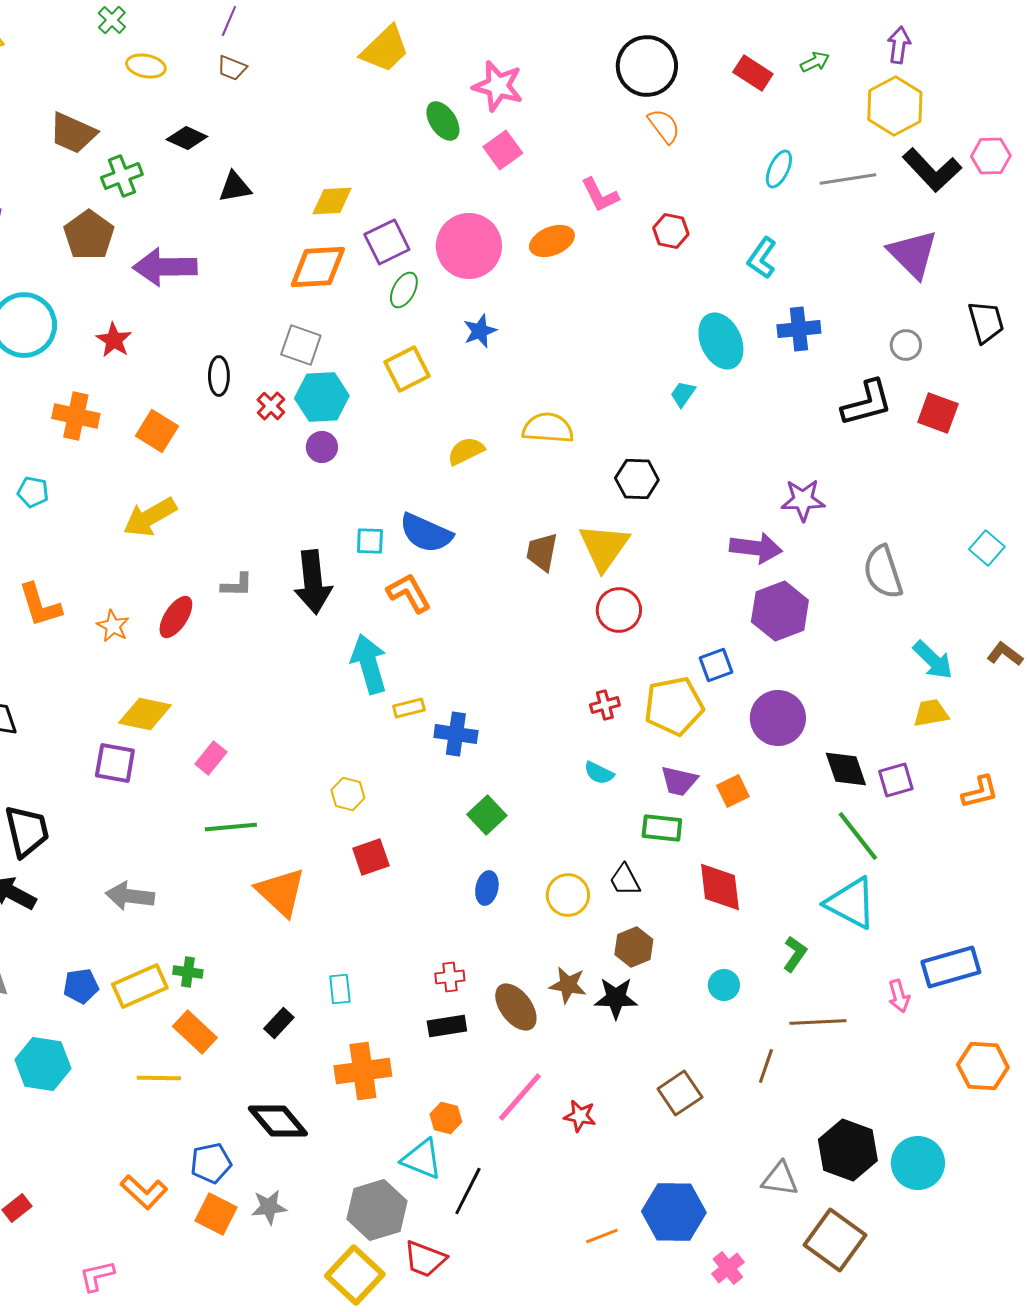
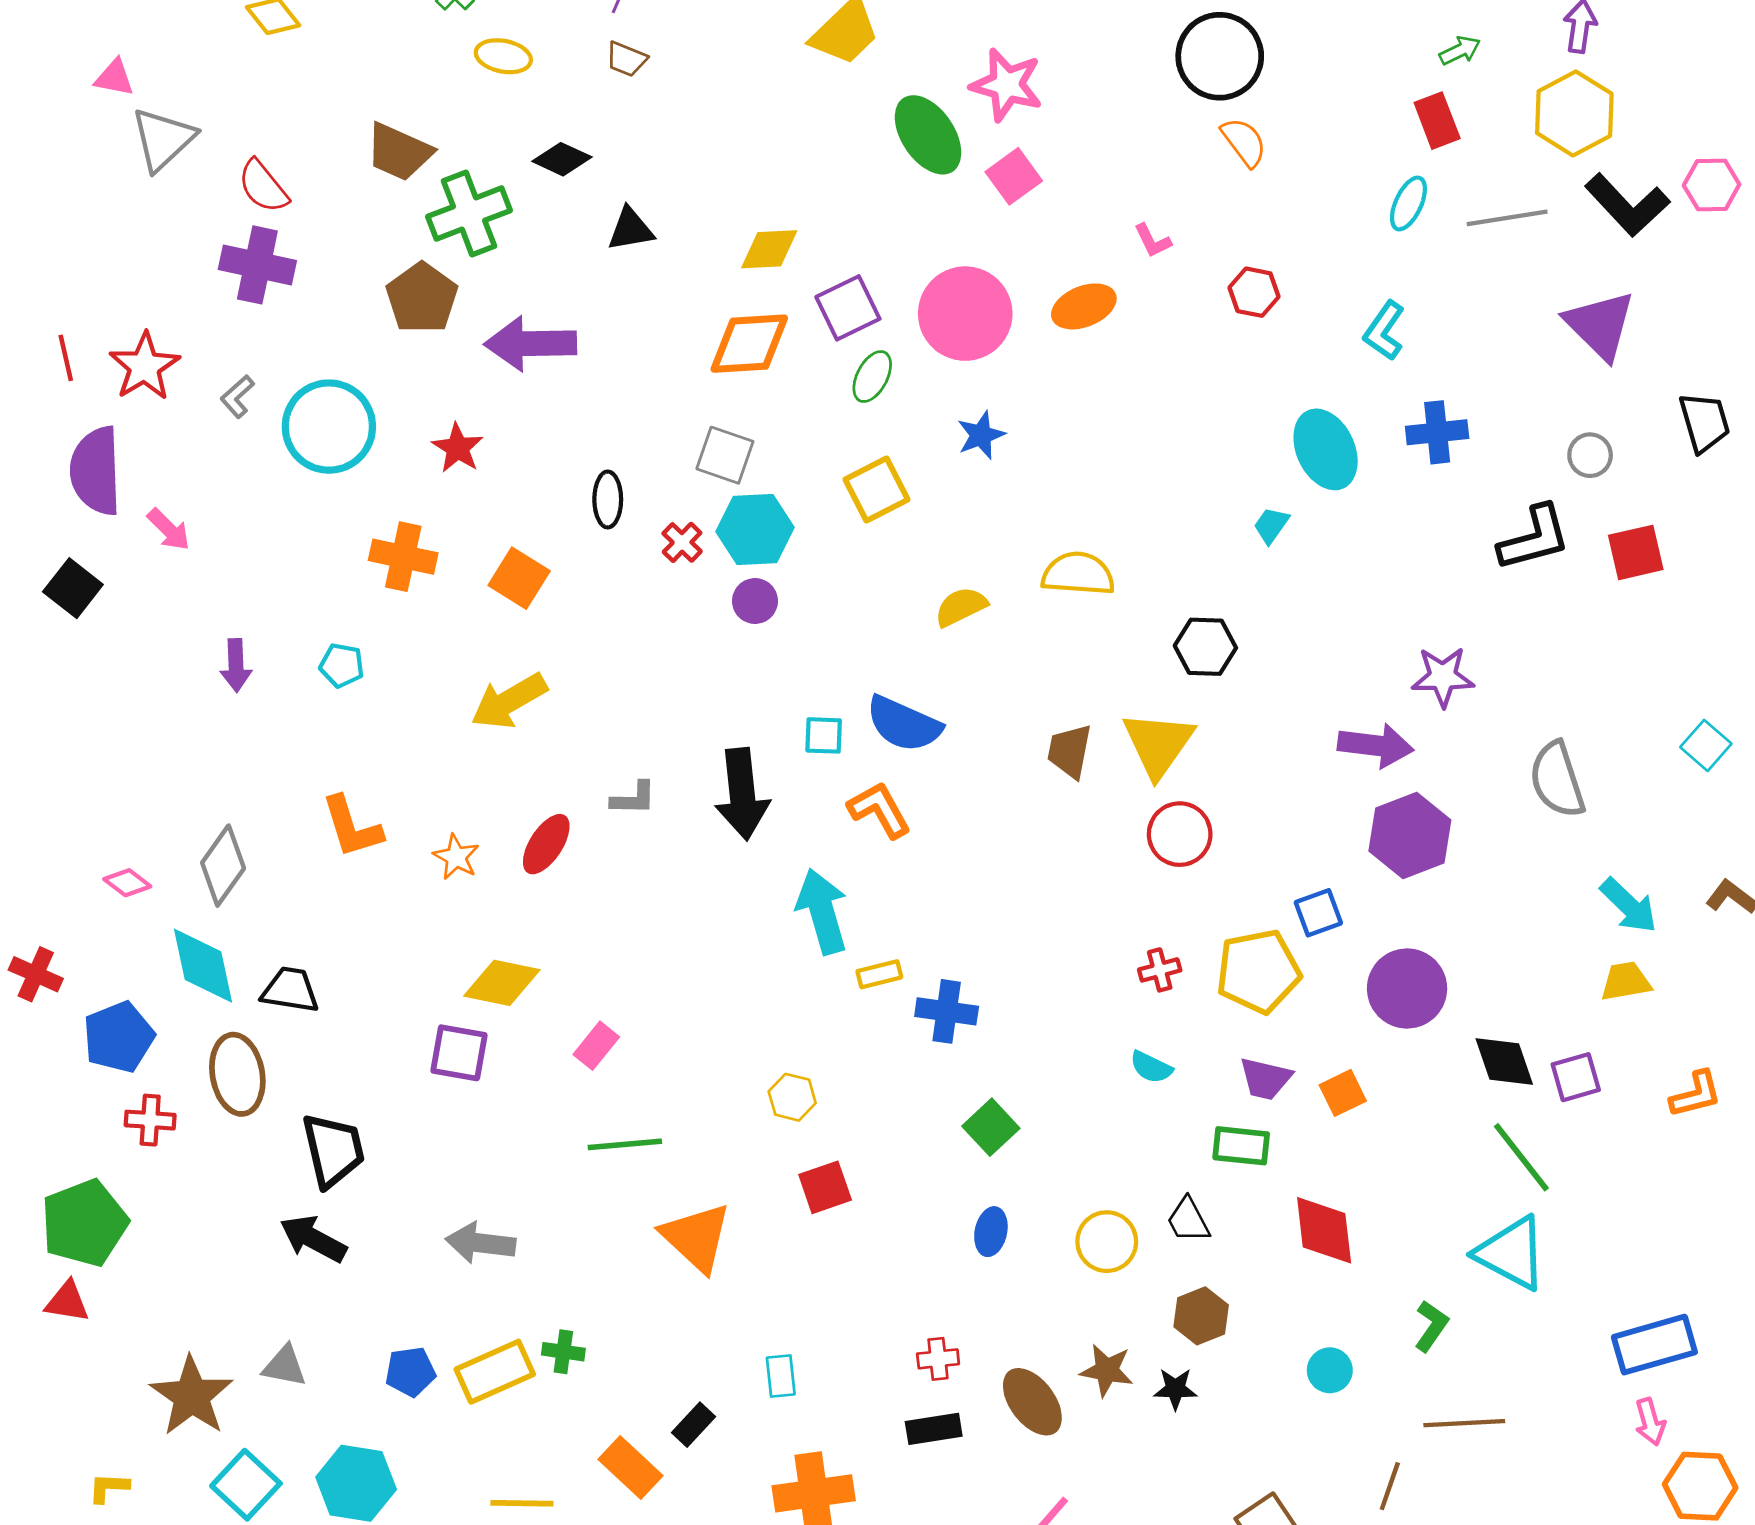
red rectangle: (753, 73) -> (1437, 121), moved, turned 36
green ellipse: (443, 121) -> (928, 135), size x1.4
green cross: (122, 176) -> (469, 214), size x1.4
pink L-shape: (600, 195) -> (1152, 241), size x0.7
red square: (938, 413) -> (1636, 552), turned -33
pink arrow: (899, 996) -> (1650, 1422), moved
black star: (616, 998) -> (1175, 1389), size x0.7
orange rectangle: (195, 1032) -> (631, 1468), moved

